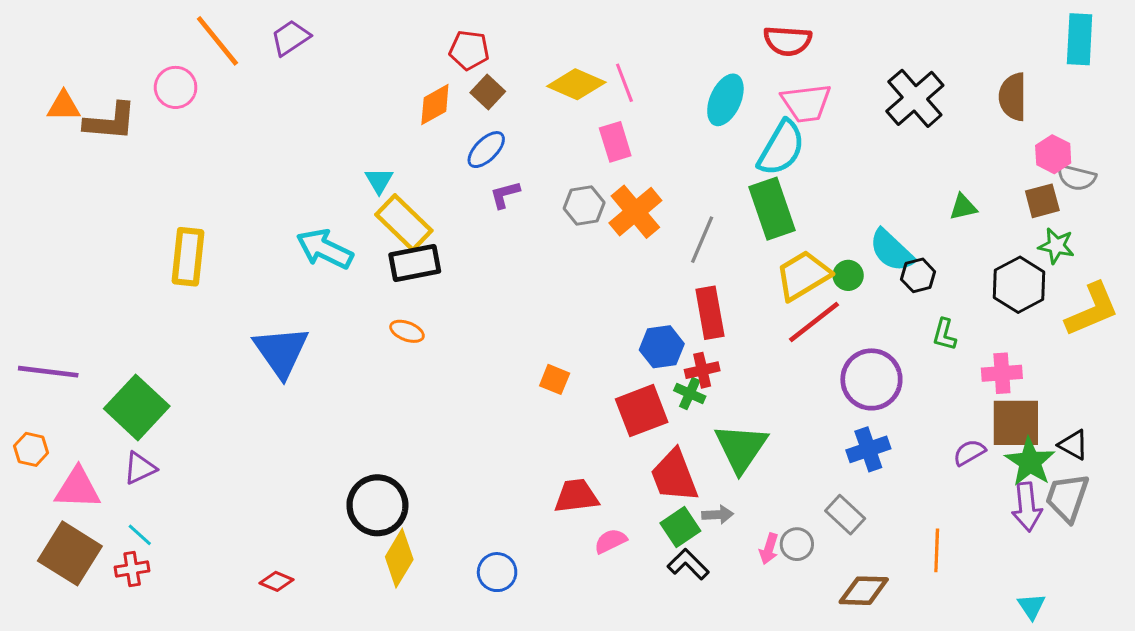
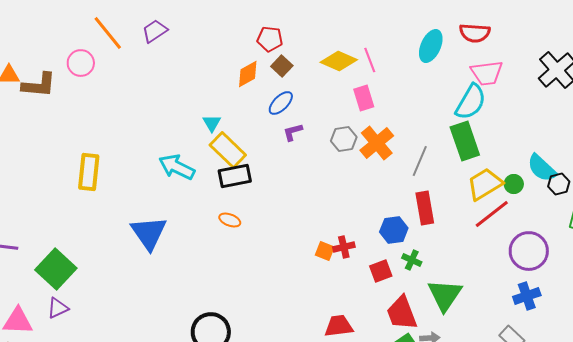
cyan ellipse: (725, 100) -> (431, 46), moved
red cross: (702, 370) -> (344, 247), moved
red square: (642, 411) -> (381, 271), size x0.7

